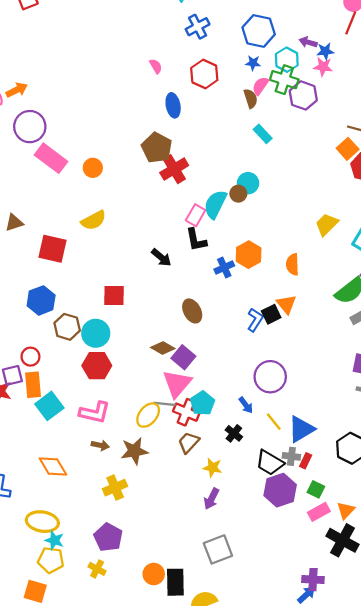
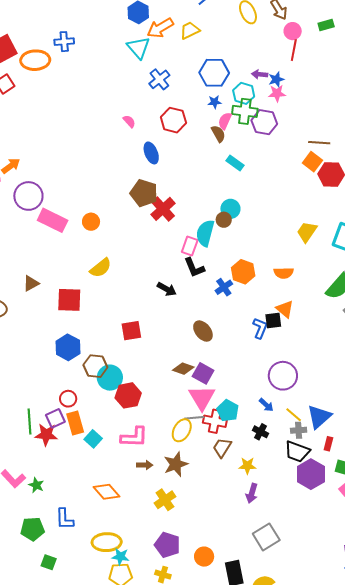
orange semicircle: (293, 264) -> (284, 273), turned -78
black square: (271, 314) -> (273, 320), turned 30
cyan circle: (96, 333) -> (110, 378), moved
cyan square: (49, 406) -> (93, 439), size x0.7
gray cross: (291, 456) -> (299, 430), moved
orange circle: (154, 574) -> (204, 557), moved

